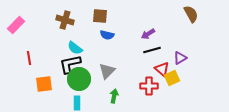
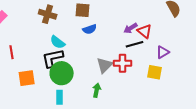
blue semicircle: (107, 35) -> (90, 29), turned -32
red triangle: (162, 69) -> (145, 31), moved
gray triangle: (107, 71) -> (105, 65), moved
yellow square: (172, 78) -> (155, 72), turned 35
red cross: (149, 86) -> (123, 63), moved

